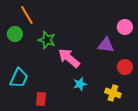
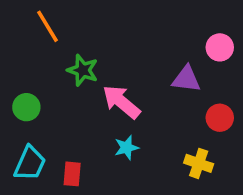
green circle: (15, 34) -> (26, 107), moved
cyan trapezoid: (19, 78) -> (30, 163), moved
cyan star: (80, 84) -> (127, 148), moved

